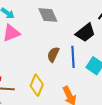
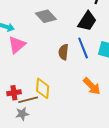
yellow diamond: (37, 85) -> (43, 88), moved

